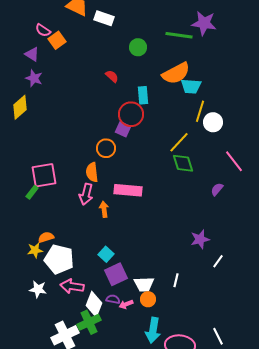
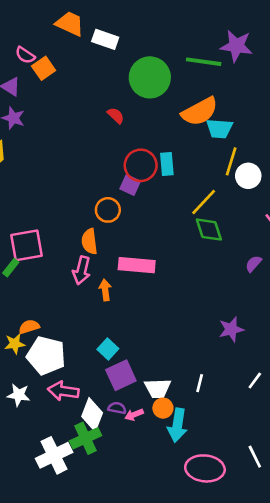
green circle: (138, 47) -> (150, 77), size x1.8
cyan rectangle: (143, 95) -> (167, 164), moved
white line: (218, 261) -> (255, 381), moved
cyan arrow: (153, 330) -> (177, 425), moved

